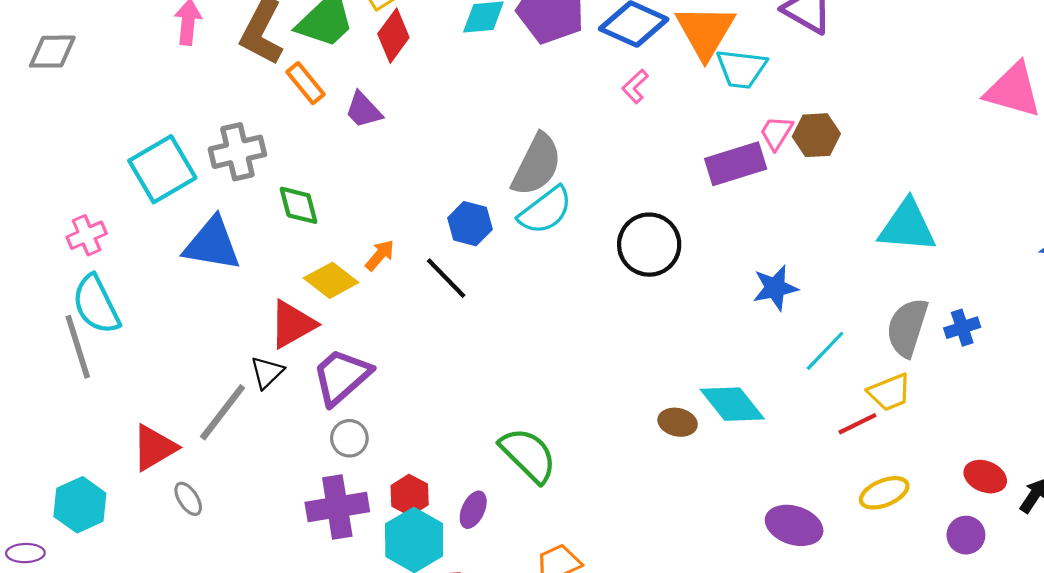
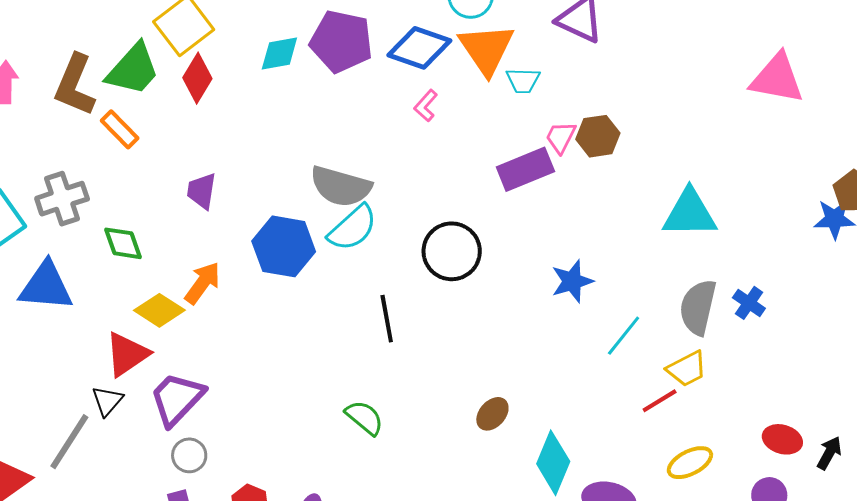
cyan trapezoid: (741, 69) -> (523, 81), size x0.7
purple trapezoid: (363, 110) -> (202, 191), moved, turned 57
gray semicircle: (537, 165) -> (341, 186), turned 84
blue hexagon: (470, 224) -> (284, 246), size x1.5
orange arrow: (380, 255) -> (203, 283), size x1.4
black line: (446, 278) -> (387, 319), moved, turned 39
blue cross: (962, 328) -> (749, 303), turned -32
cyan diamond: (732, 404) -> (553, 463), moved, turned 66
brown ellipse: (678, 422) -> (492, 414), turned -56
green semicircle: (528, 455) -> (364, 418), moved, size x0.7

